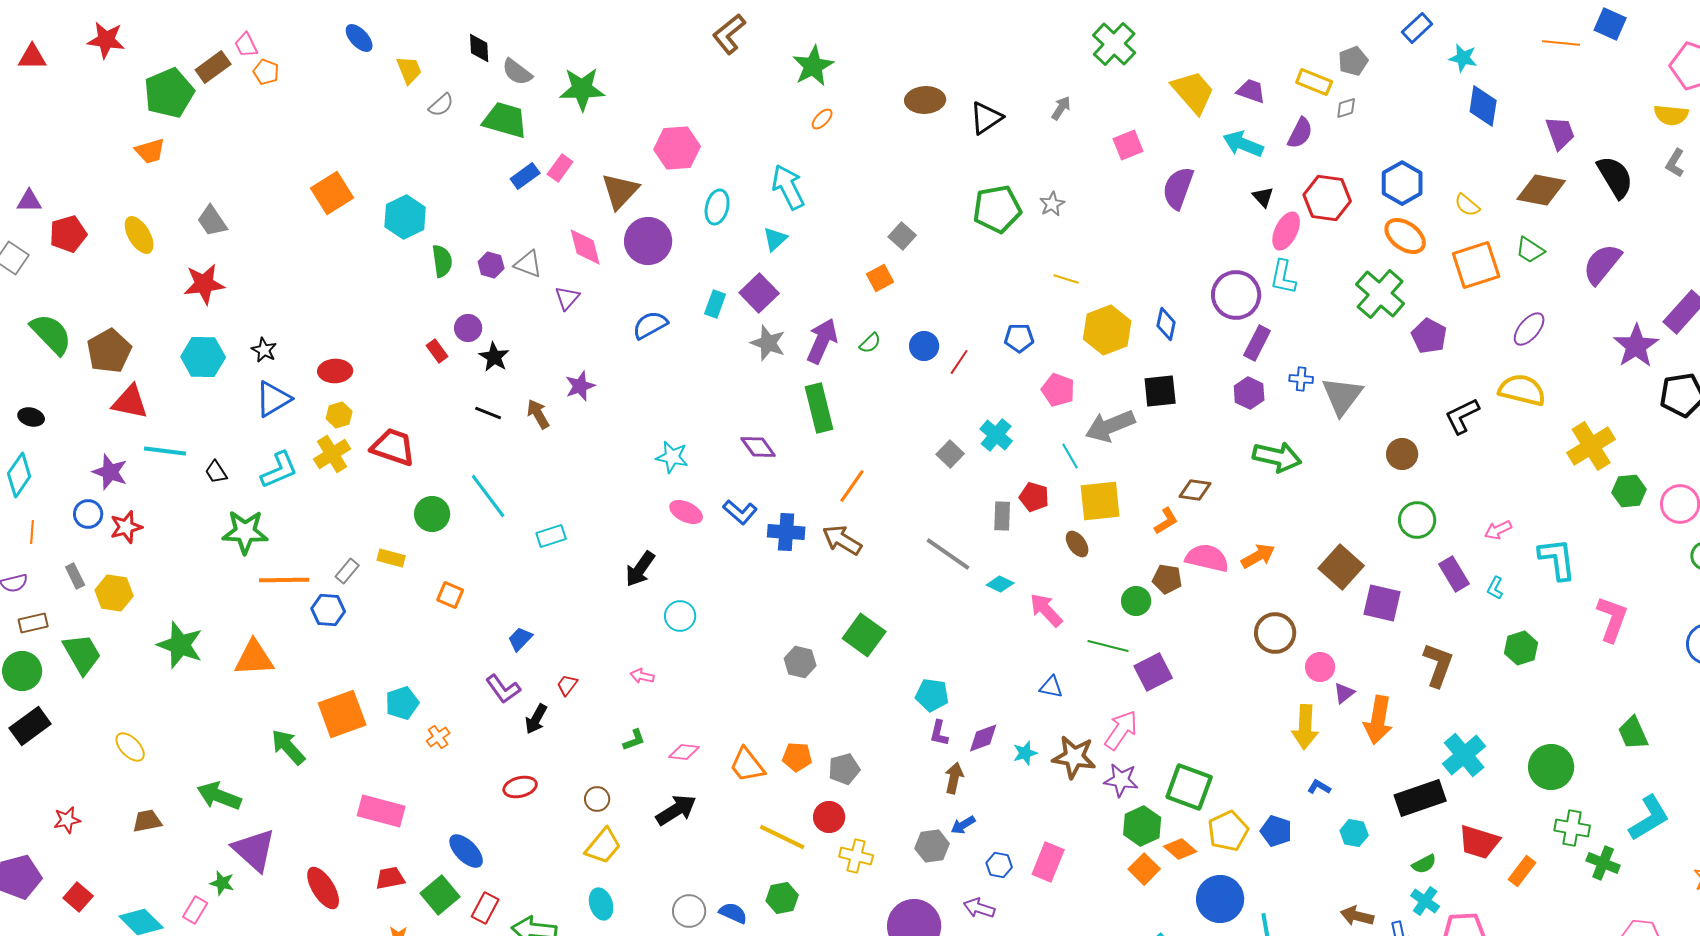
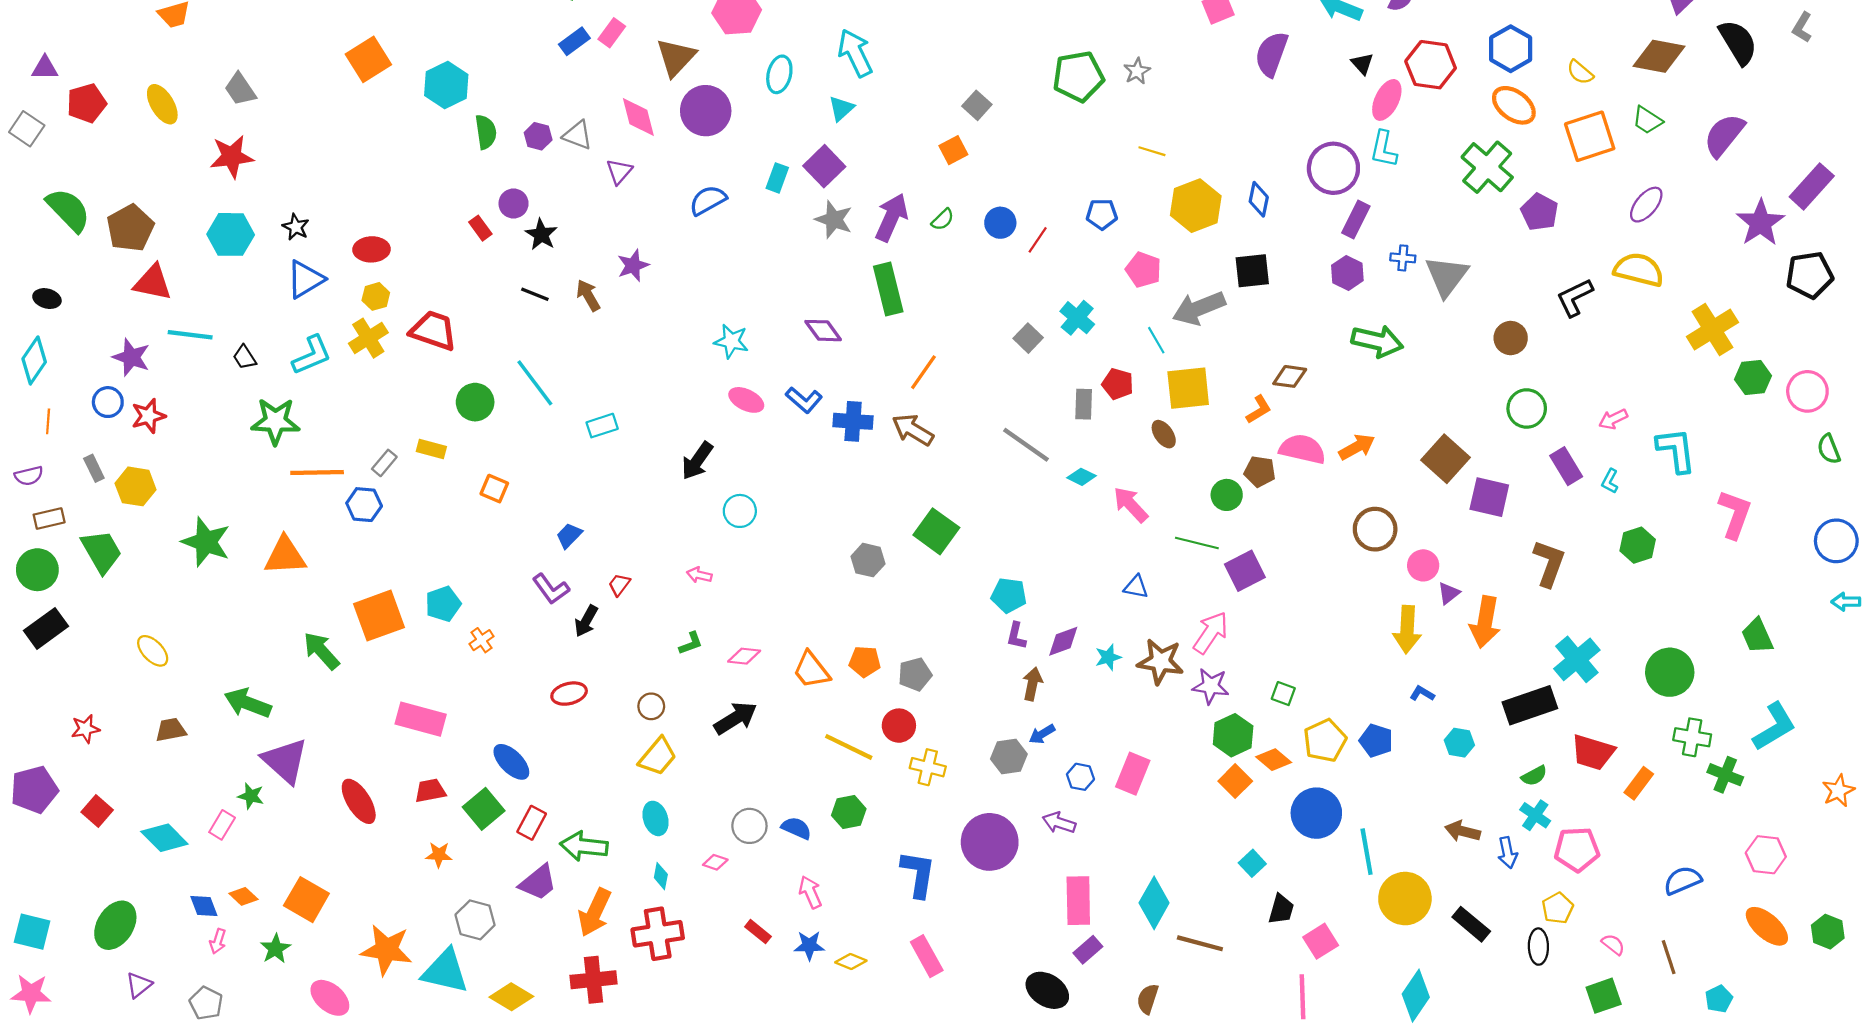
green square: (1189, 787) -> (1283, 694), size x0.5

